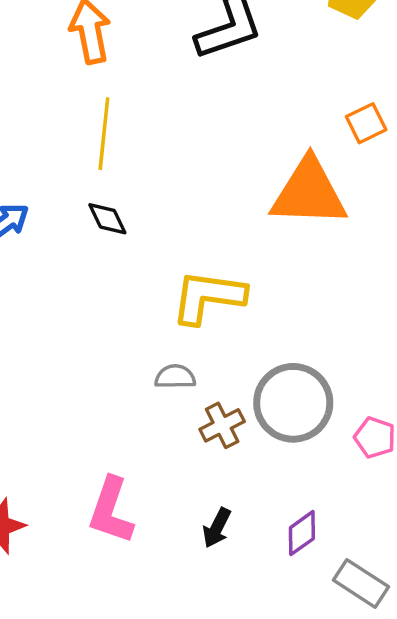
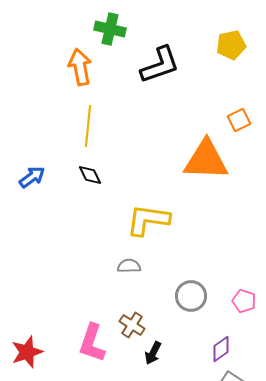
gray circle: (293, 403) -> (191, 296), moved, size x0.7
brown cross: (222, 425) -> (132, 325), moved, turned -30
purple diamond: (302, 533) -> (221, 349), moved

